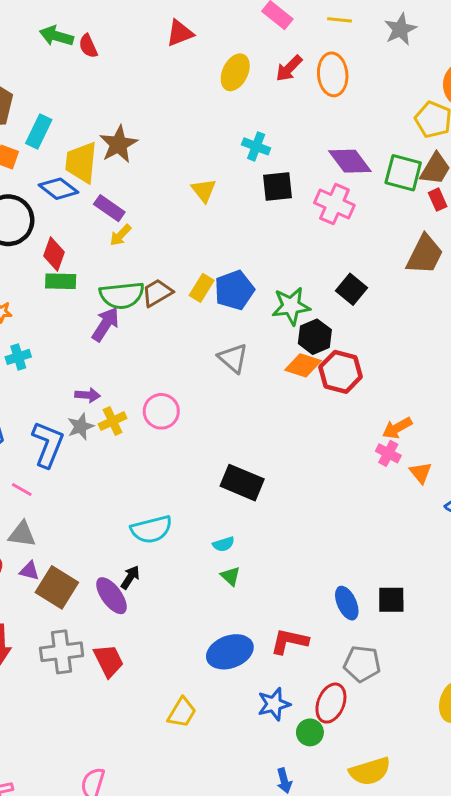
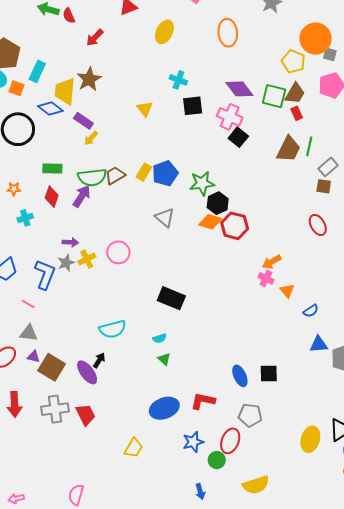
red arrow: (289, 68) -> (95, 38), moved
red diamond: (54, 254) -> (52, 197), moved
black square: (352, 289) -> (238, 137), moved

